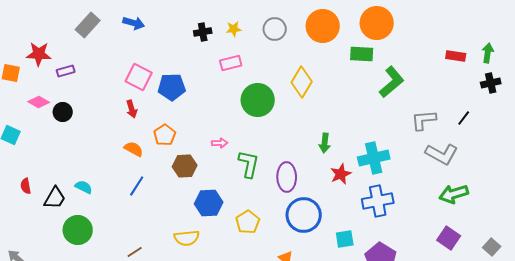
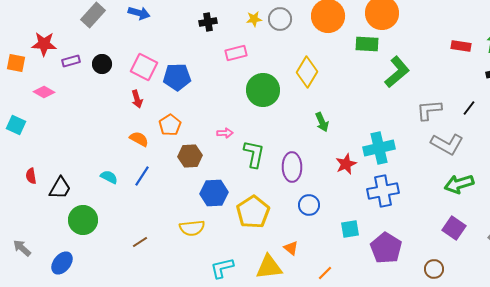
yellow star: (234, 29) -> (254, 19), moved
black circle: (63, 112) -> (102, 64), moved
green arrow: (325, 143) -> (322, 122), moved, turned -30
cyan semicircle: (84, 187) -> (109, 177), moved
blue circle: (304, 215) -> (309, 205), size x0.6
yellow pentagon: (248, 222) -> (253, 212), size x1.4

